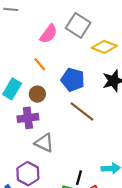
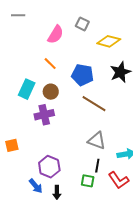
gray square: (78, 25) -> (82, 24), size x0.6
gray triangle: (44, 143) -> (97, 141), moved

